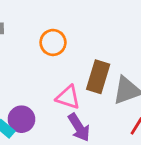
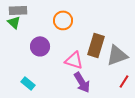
purple circle: (21, 119) -> (40, 46), moved

